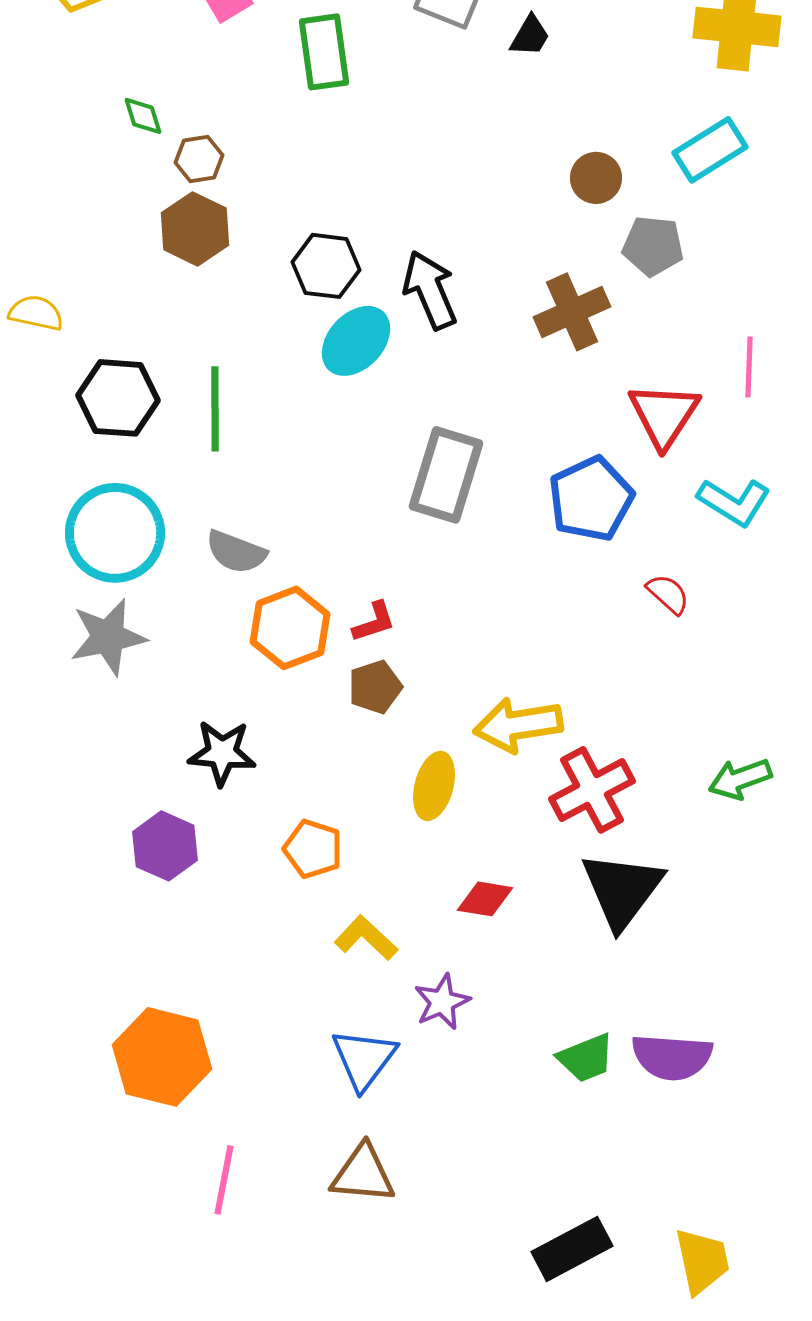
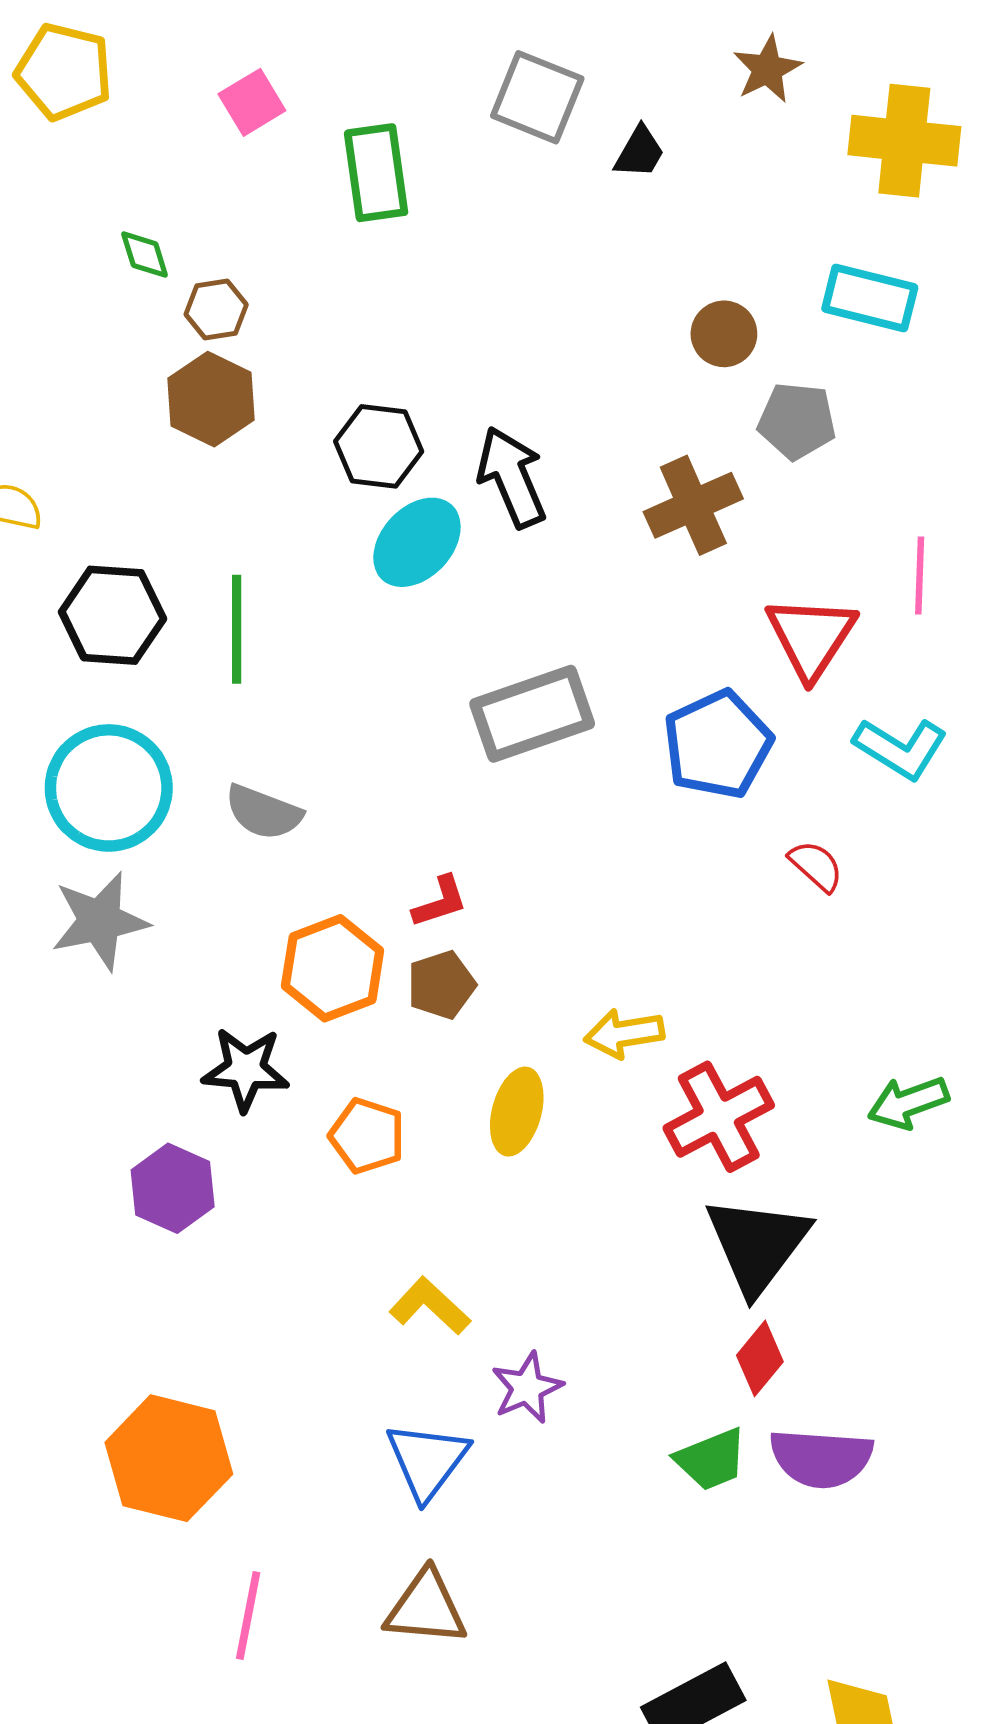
cyan rectangle: (710, 150) -> (870, 298), turned 46
gray rectangle: (446, 475) -> (532, 714), turned 54
orange hexagon: (290, 628) -> (333, 968), moved
yellow arrow: (518, 725) -> (624, 1034), size x0.7
orange pentagon: (313, 849) -> (367, 1136), moved
red diamond: (485, 899) -> (760, 1358), moved, turned -60

